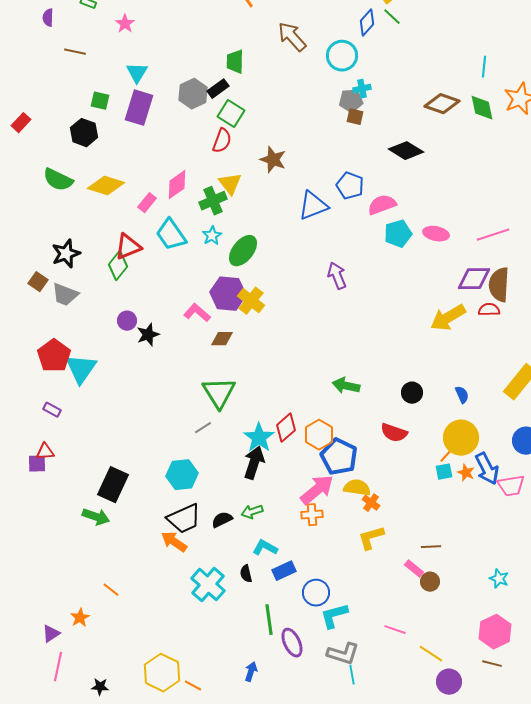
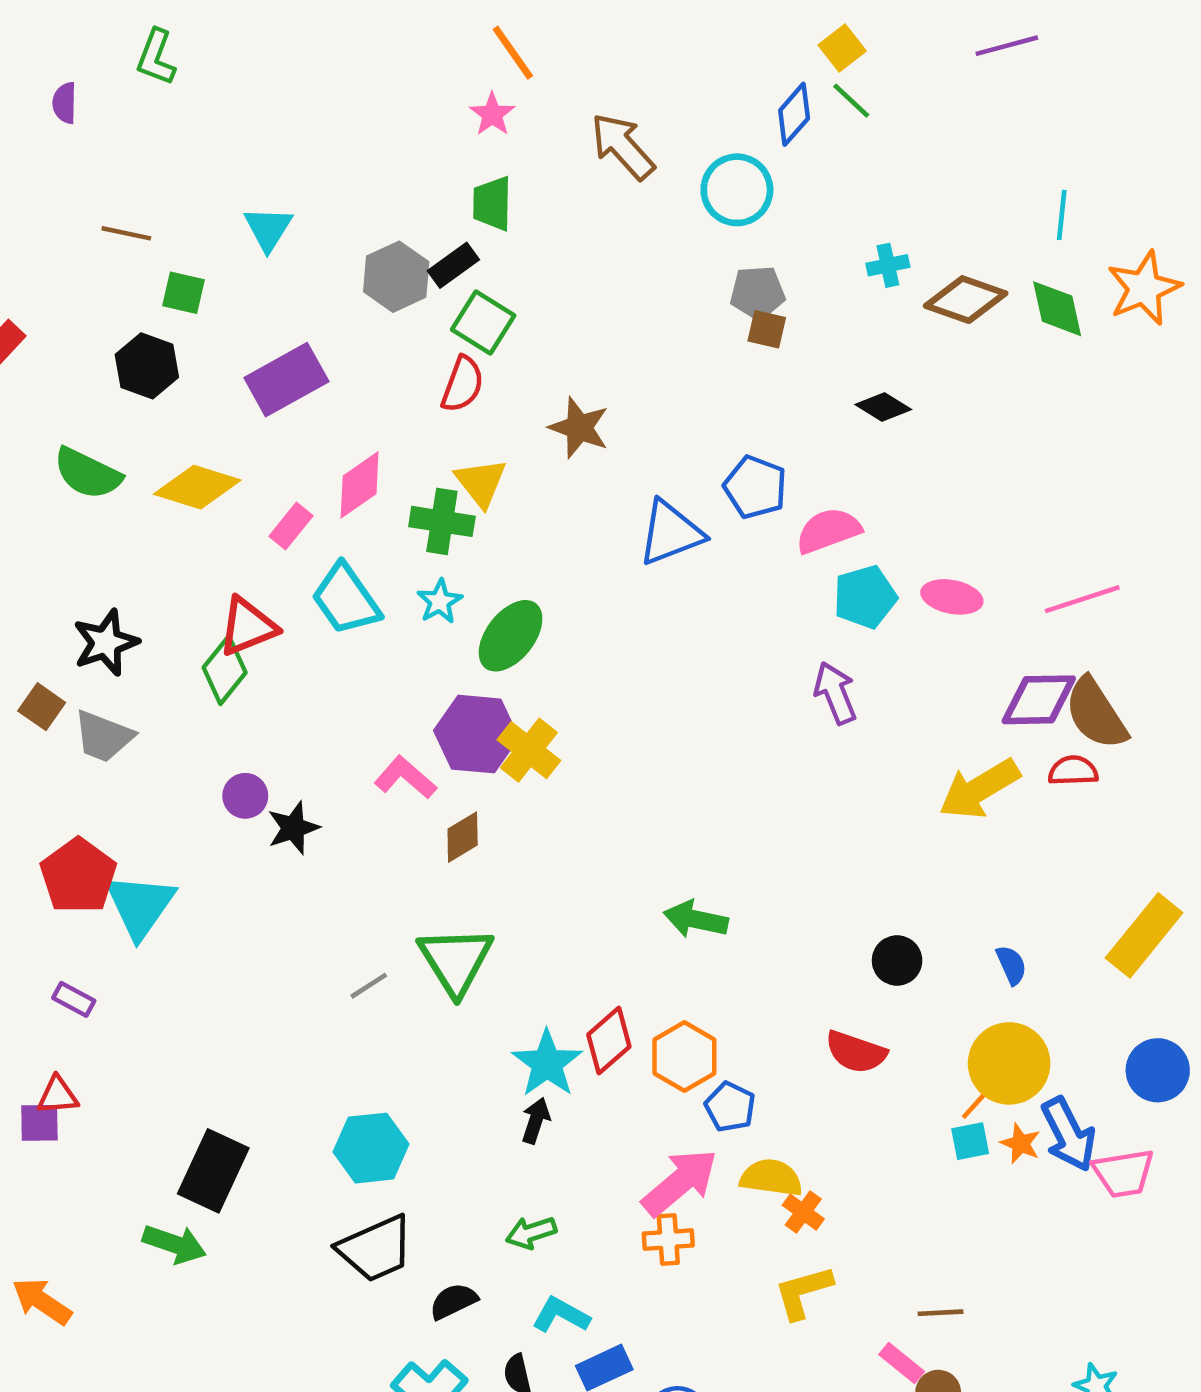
pink star: (125, 24) -> (492, 114), moved
brown line: (75, 52) -> (126, 233), moved
cyan cross: (362, 89) -> (888, 265), moved
purple rectangle: (139, 108) -> (286, 380), moved, turned 44
black diamond: (406, 151) -> (883, 407), size x0.7
green cross: (213, 201) -> (442, 521), turned 32
purple arrow: (337, 276) -> (835, 693), moved
brown semicircle: (499, 285) -> (1096, 714), turned -36
brown diamond: (222, 339) -> (463, 837), turned -30
green arrow: (346, 386) -> (696, 919), moved
gray line: (203, 428) -> (369, 986), moved
blue pentagon: (339, 457) -> (730, 1107), size x0.6
black arrow: (254, 463) -> (536, 1121), size x0.6
black semicircle: (222, 520) -> (453, 1301), moved
orange arrow: (174, 542) -> (42, 1301), moved

